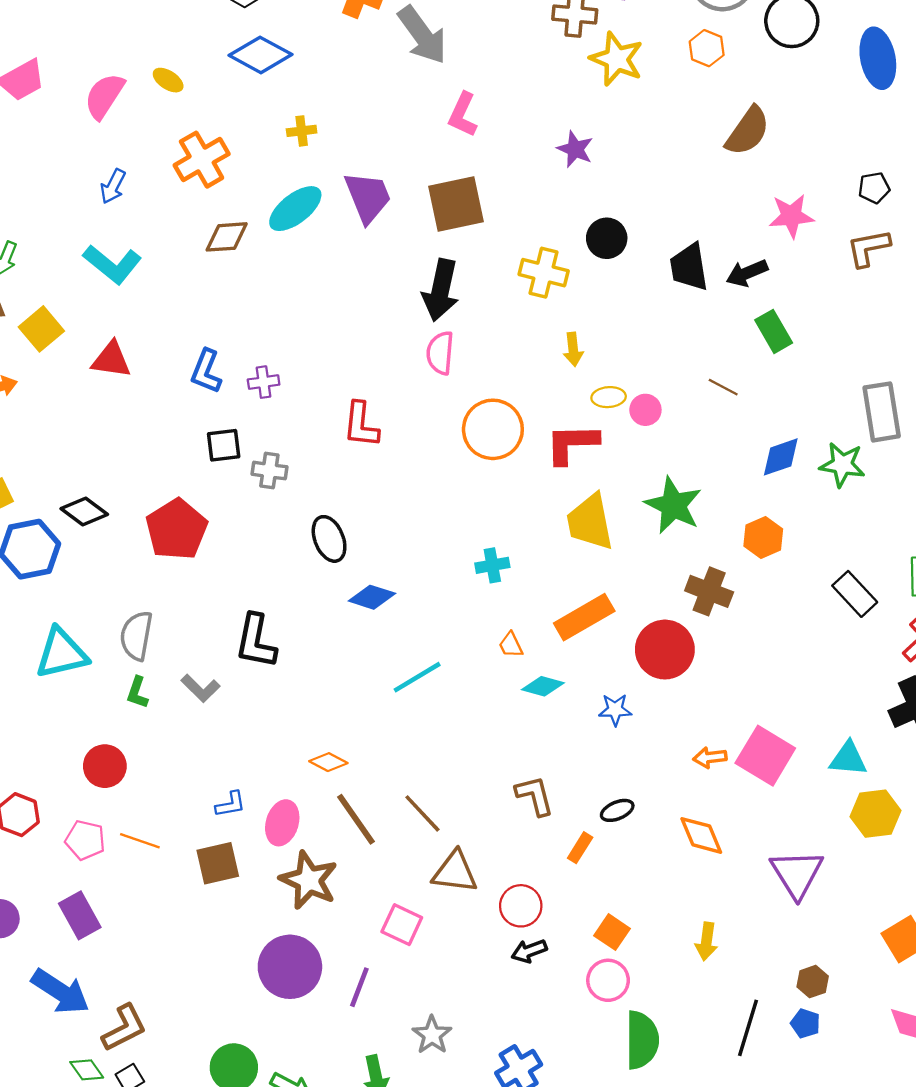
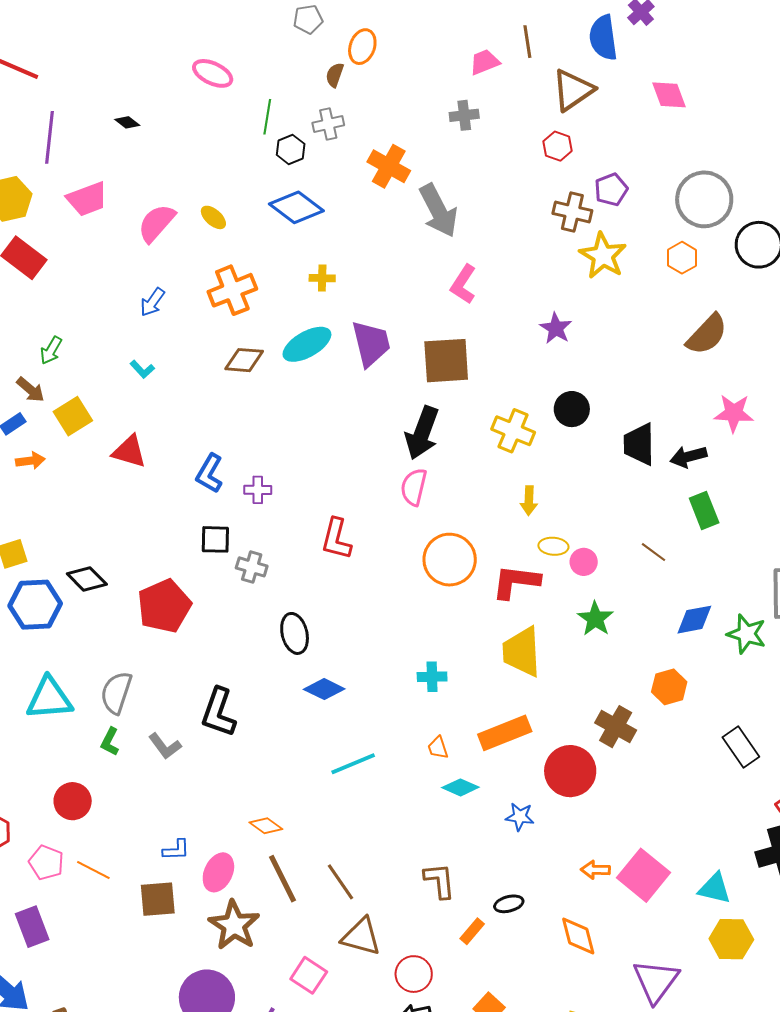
cyan L-shape: (112, 264) -> (142, 369), size x0.5
green star: (673, 505) -> (595, 619), moved, size x0.7

